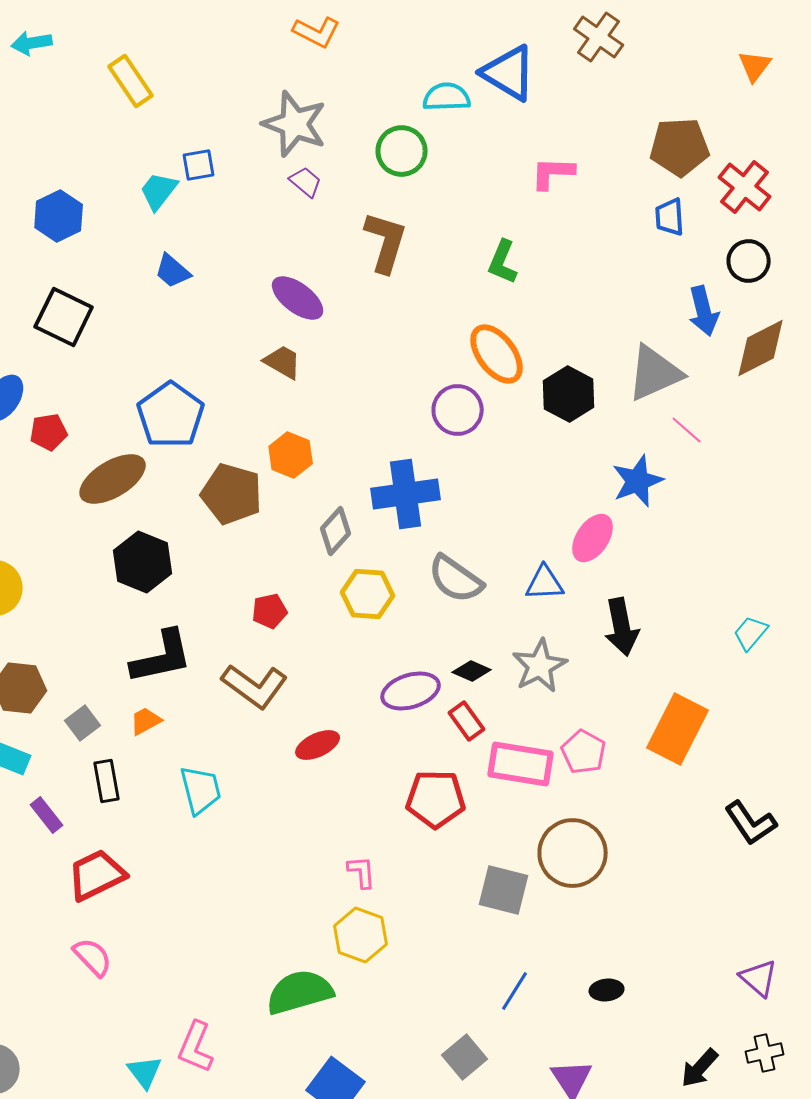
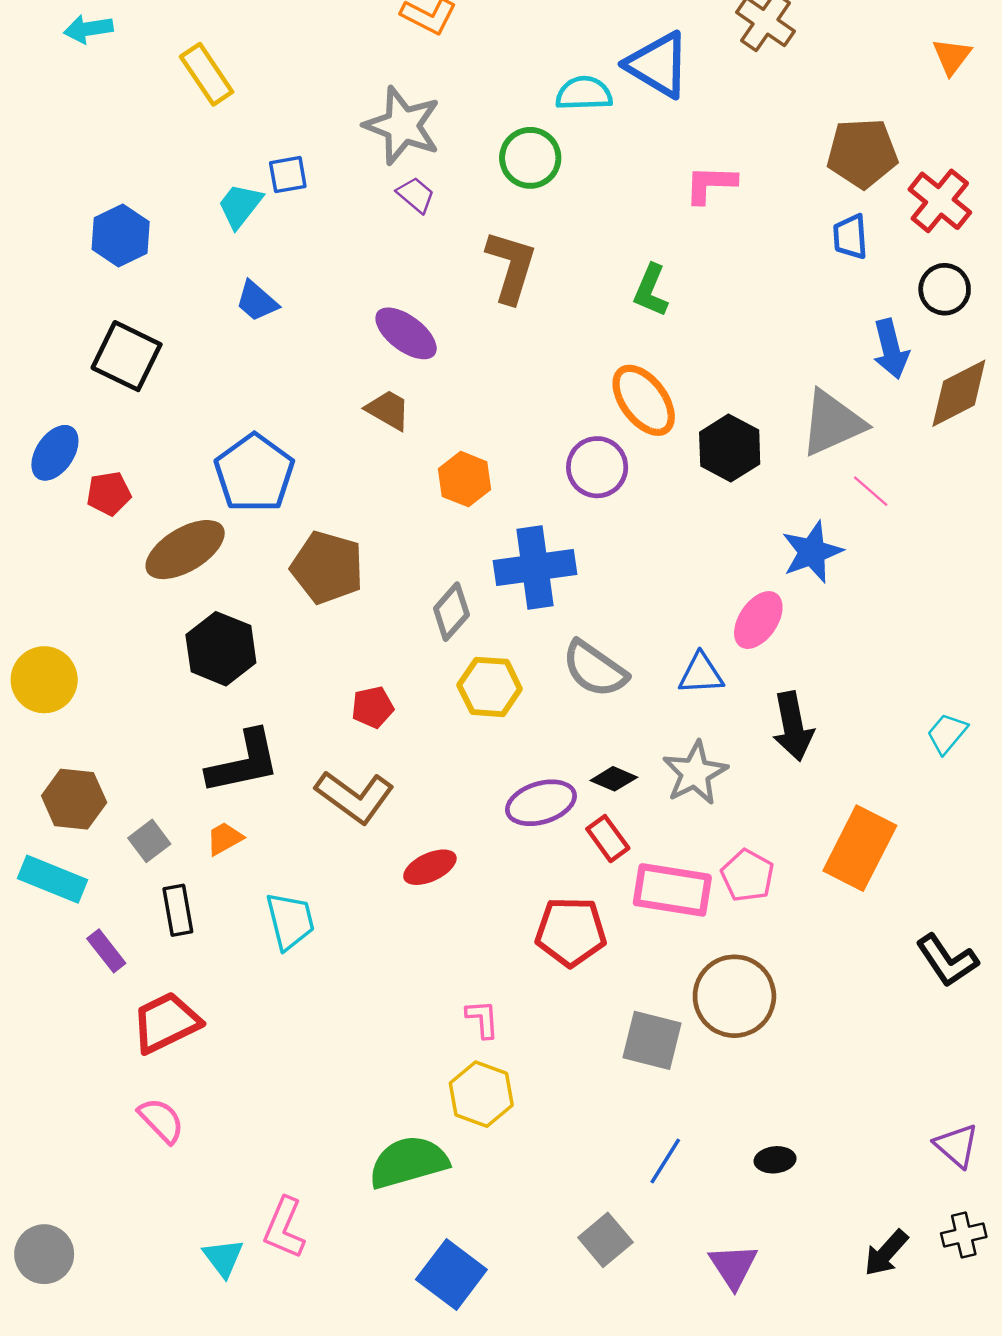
orange hexagon: (291, 455) -> (465, 479), moved

